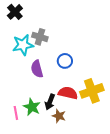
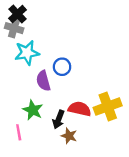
gray cross: (40, 37) -> (14, 28), moved
blue circle: (65, 61) -> (62, 67), moved
green star: (32, 107) -> (33, 110), moved

